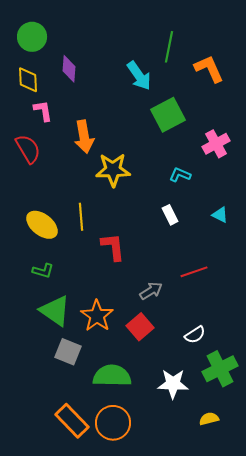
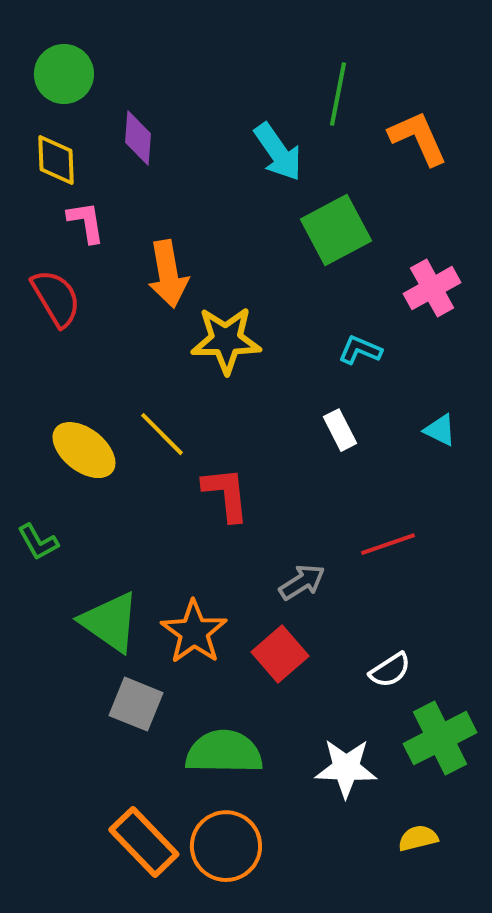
yellow line: (81, 217) -> (162, 434), turned -40
green L-shape: (43, 271) -> (38, 542), moved, turned 45

